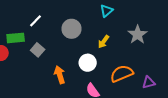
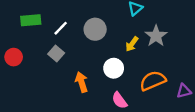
white line: (35, 21) -> (61, 28), moved
gray star: (138, 35) -> (156, 36), moved
green rectangle: (16, 38) -> (31, 20), moved

